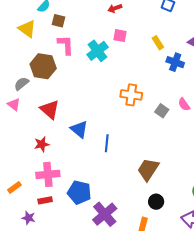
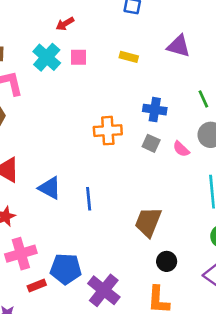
yellow rectangle: (158, 43) -> (129, 57), turned -32
cyan cross: (98, 51) -> (47, 57), moved
blue cross: (175, 62) -> (155, 110), moved
pink semicircle: (184, 104) -> (181, 149), moved
red rectangle: (45, 200) -> (37, 286), moved

